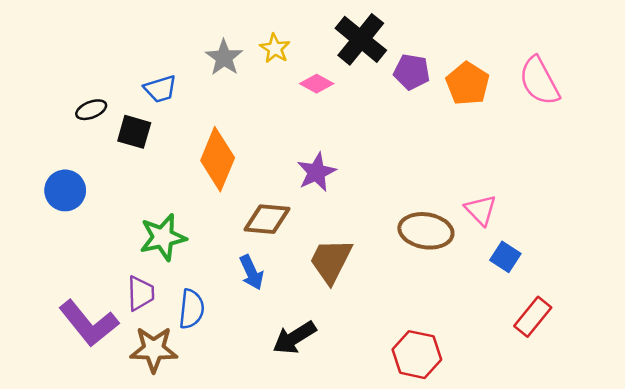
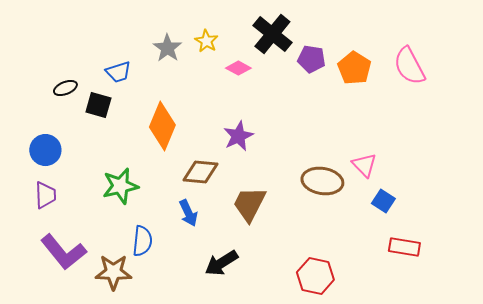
purple trapezoid: (141, 293) -> (45, 195), moved
red rectangle: (533, 317) -> (404, 247), turned 60

